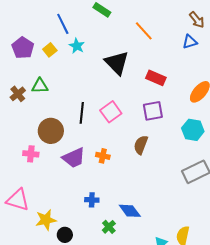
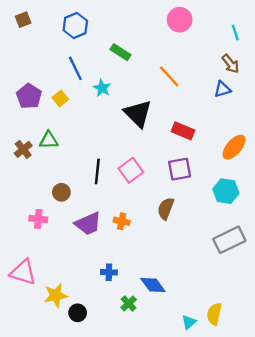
cyan star: (77, 46) -> (102, 88), moved
brown circle: (51, 131) -> (61, 192), size x0.6

